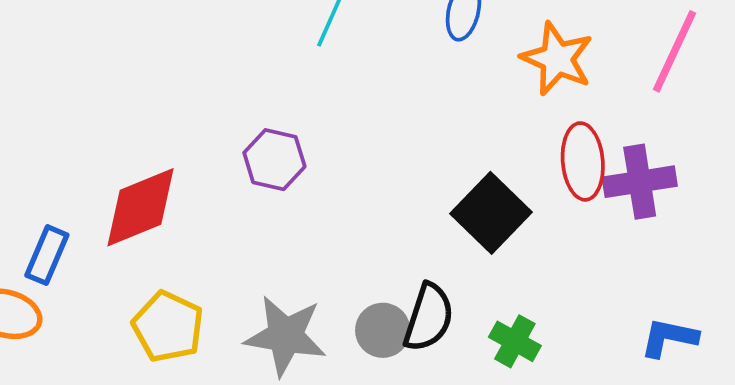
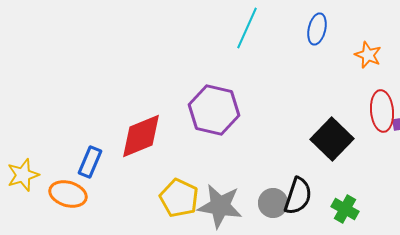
orange star: (557, 59) -> (368, 55), size x0.7
purple hexagon: (274, 160) -> (214, 110), size x1.5
yellow pentagon: (168, 327) -> (179, 198), moved

